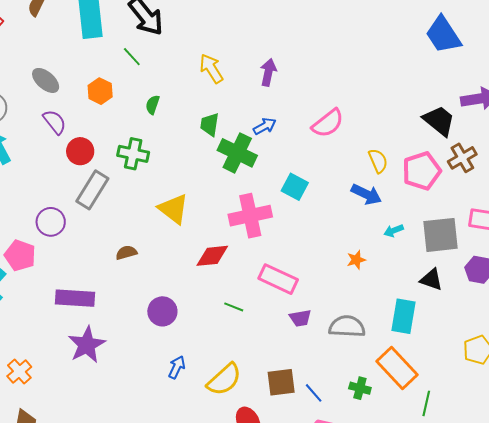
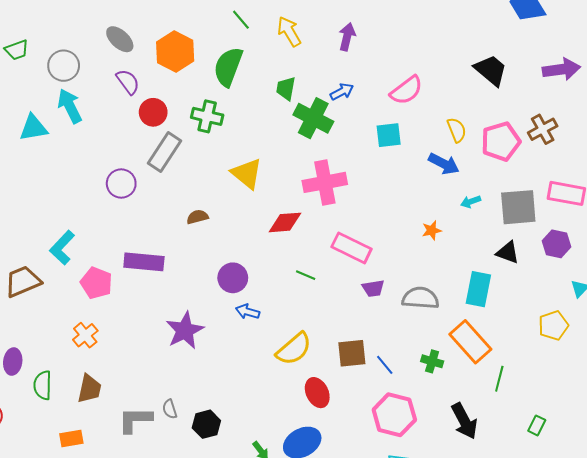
green line: (132, 57) -> (241, 20), moved
orange hexagon: (100, 91) -> (175, 52), size x1.5
green semicircle: (153, 105) -> (228, 67), size x2.0
black trapezoid: (439, 121) -> (491, 70), moved
cyan square: (295, 187) -> (389, 135), moved, turned -36
pink pentagon: (20, 255) -> (96, 283), moved
purple star: (87, 345) -> (185, 330), moved
blue arrow: (177, 367) -> (248, 312), moved, turned -100

